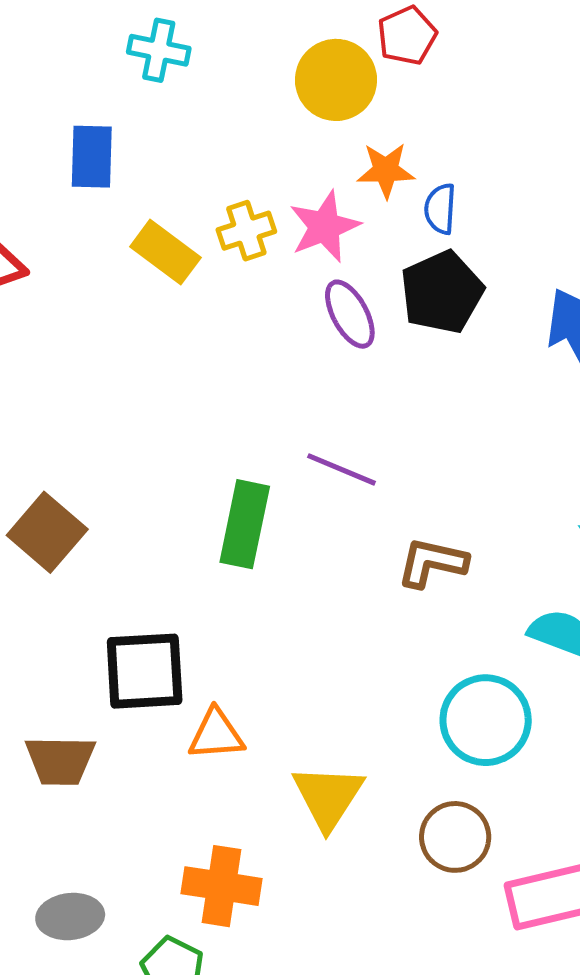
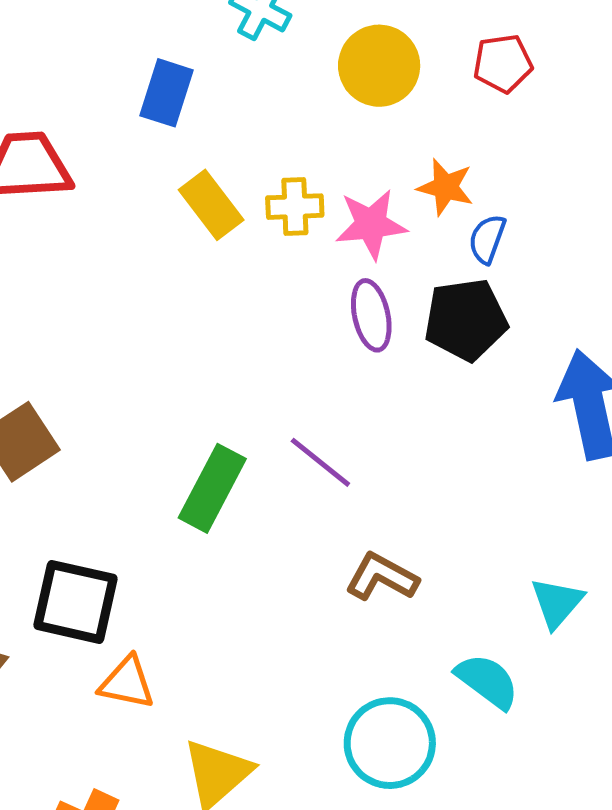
yellow circle: (336, 80) -> (379, 66), moved

